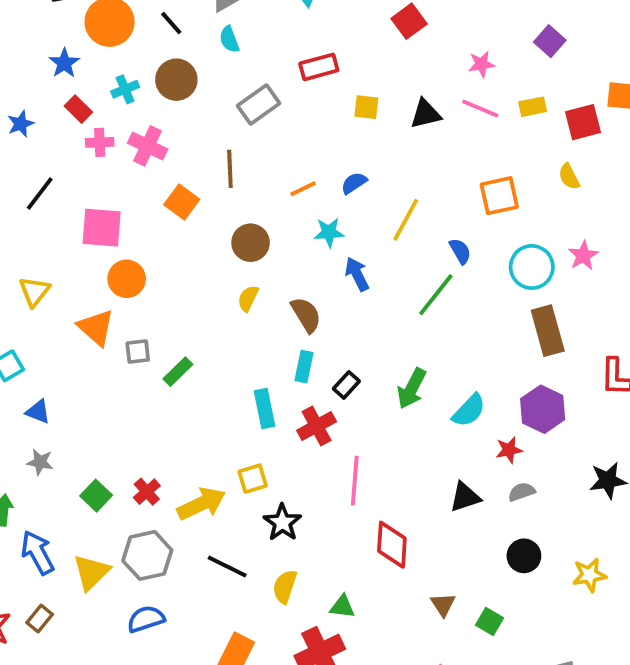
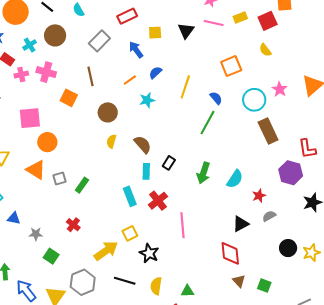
black triangle: (426, 114) -> (186, 31), turned -30
blue arrow: (357, 274) -> (136, 50), moved
black rectangle: (346, 385) -> (169, 163), moved
purple hexagon: (543, 409) -> (291, 173), moved
gray star: (40, 462) -> (36, 234), moved
red cross: (147, 492) -> (73, 225), moved
red diamond: (392, 545) -> (230, 253), moved
black circle: (524, 556) -> (288, 248), moved

